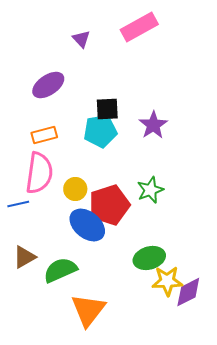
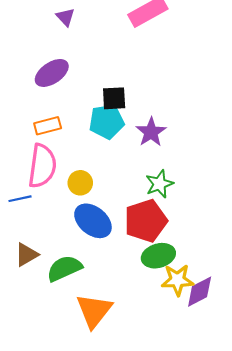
purple triangle: (81, 39) -> (65, 17), moved
purple star: (153, 125) -> (151, 132), moved
red pentagon: (109, 205) -> (146, 221), moved

